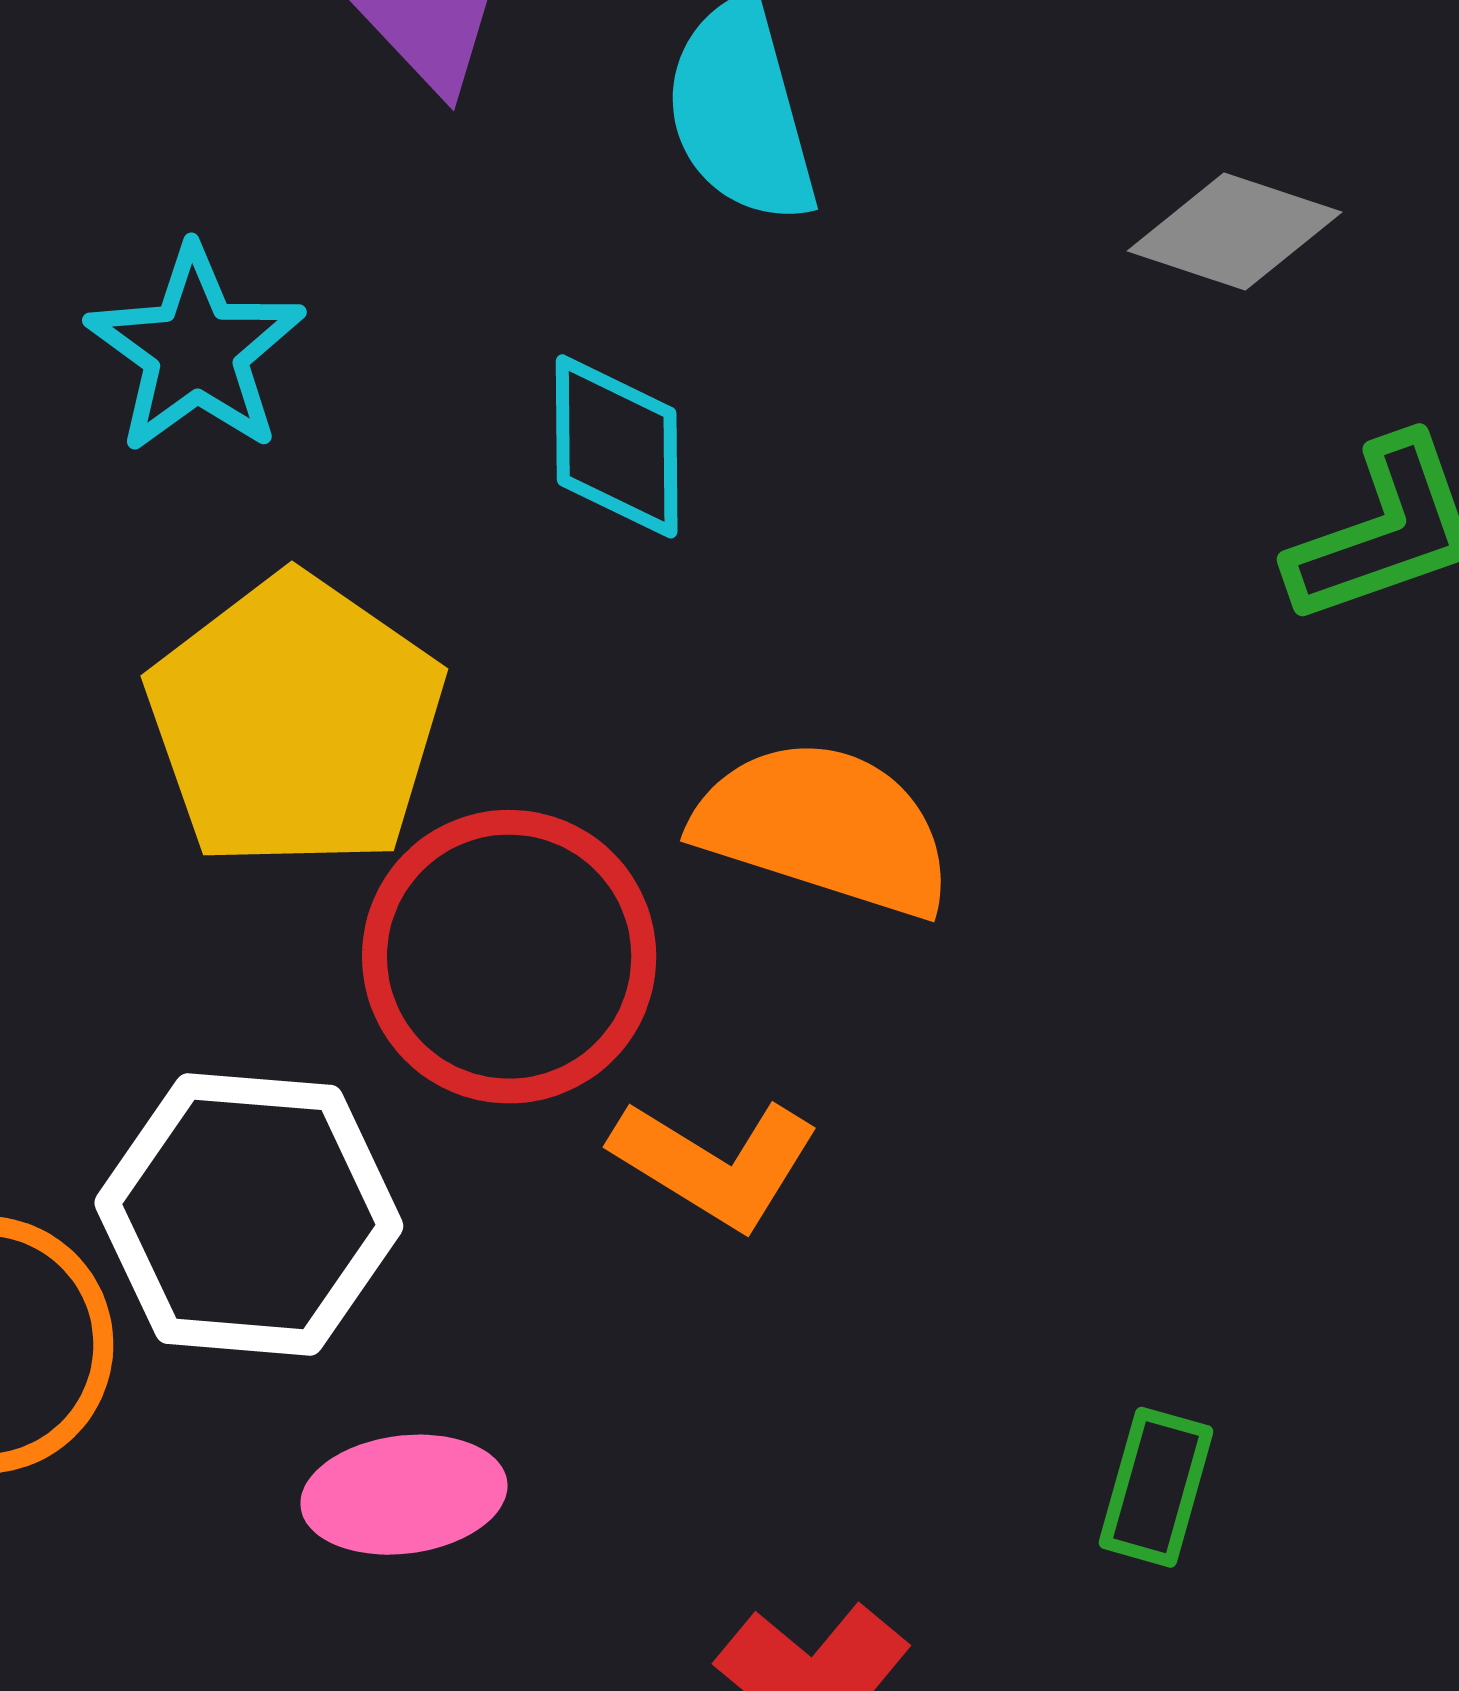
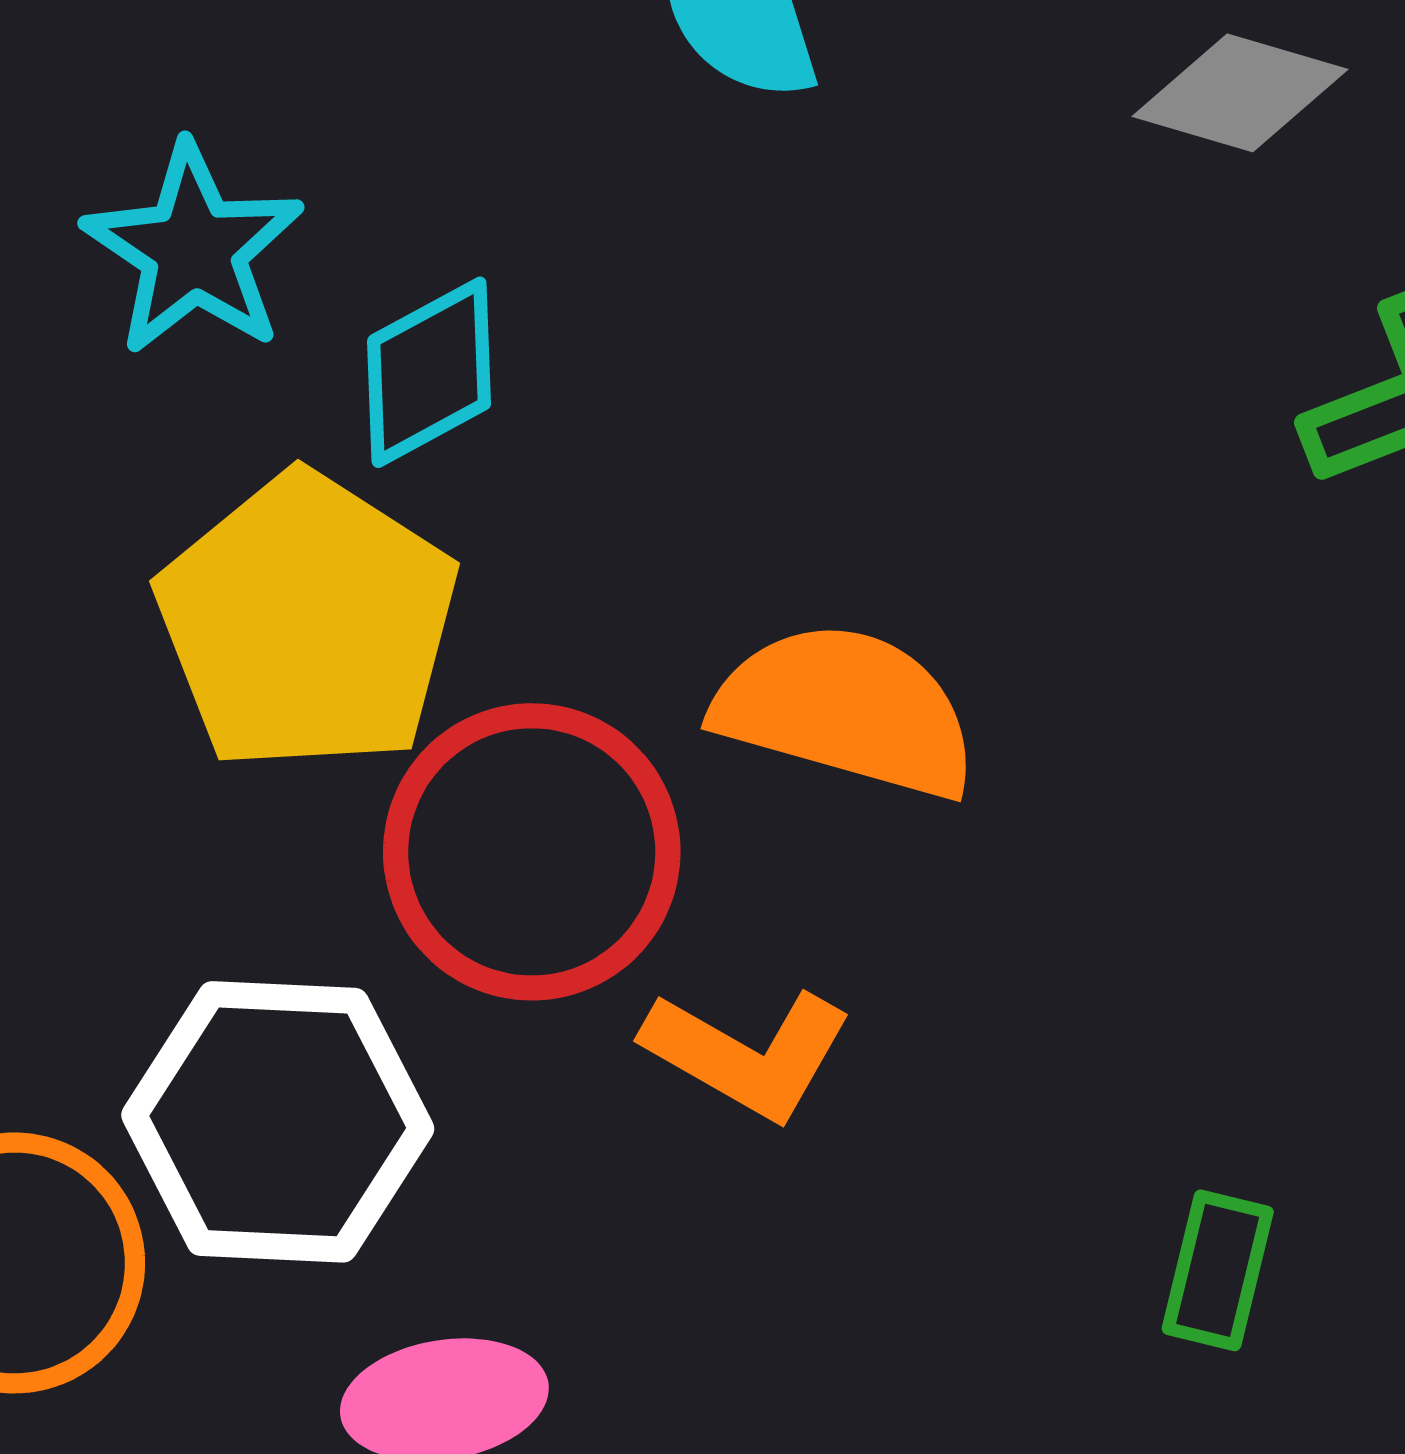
cyan diamond: (617, 446) -> (429, 372), moved, turned 64
green rectangle: (1156, 1487) -> (1218, 1270), moved

